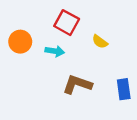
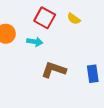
yellow semicircle: (100, 42) -> (74, 19), moved

